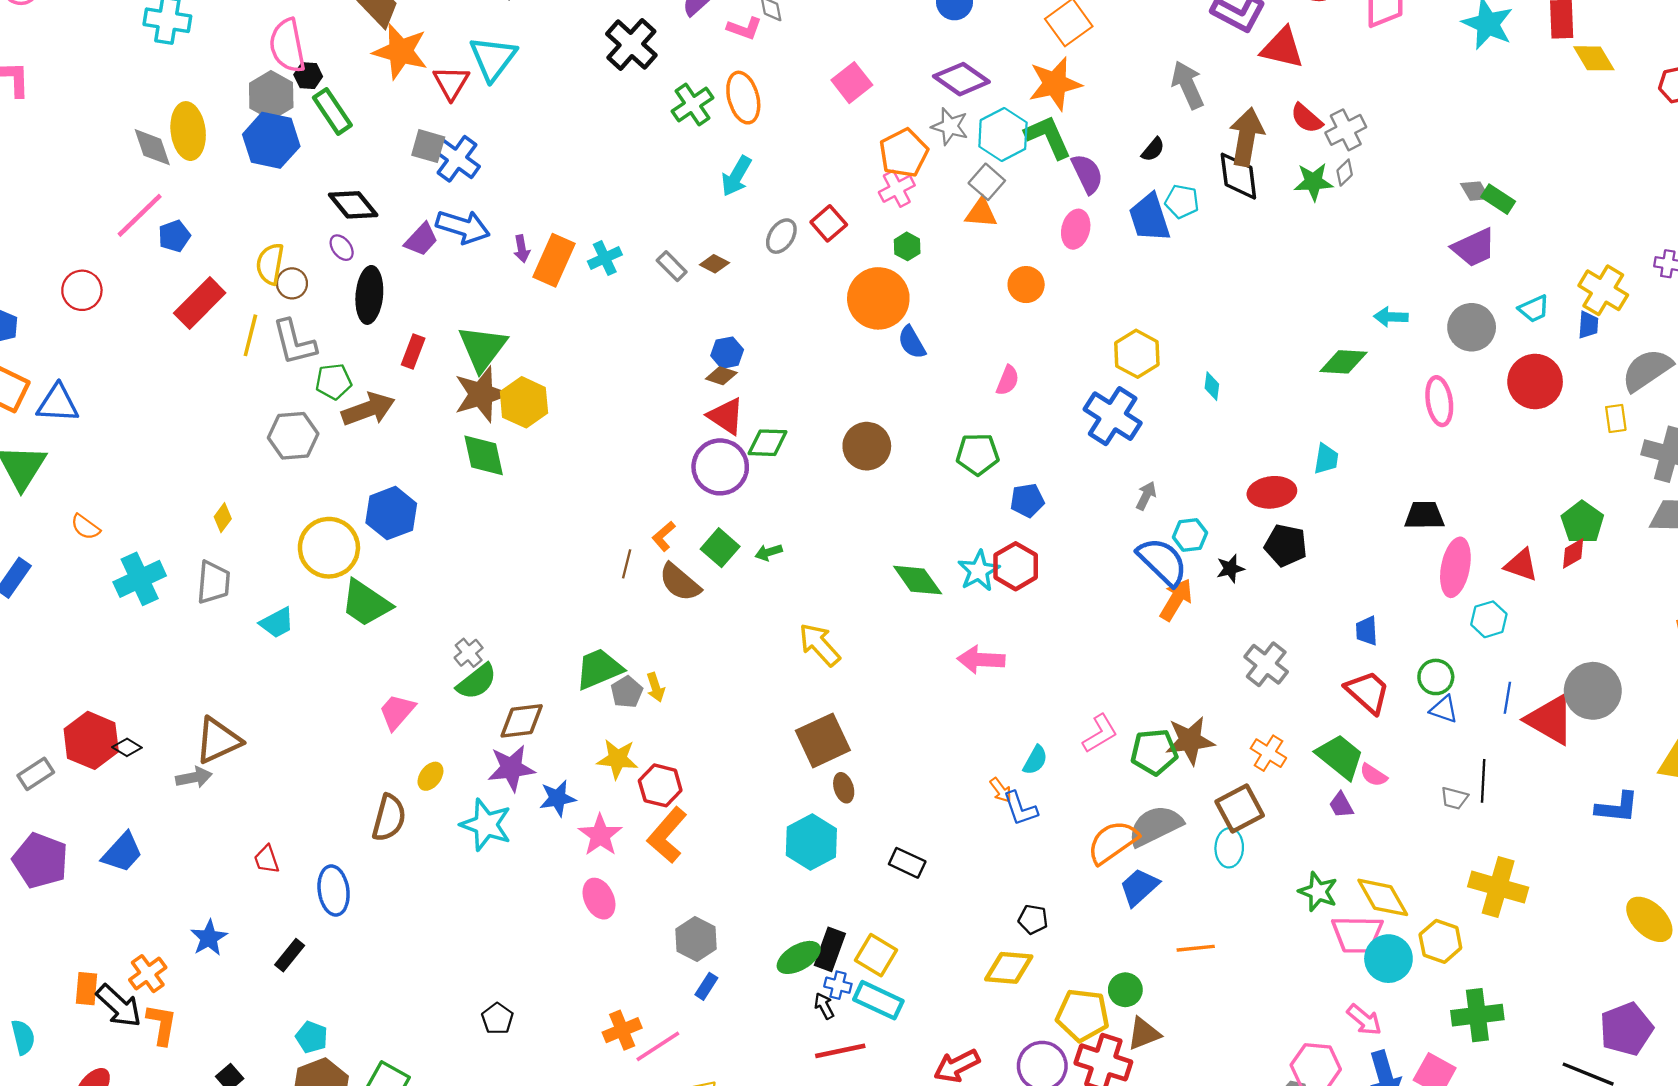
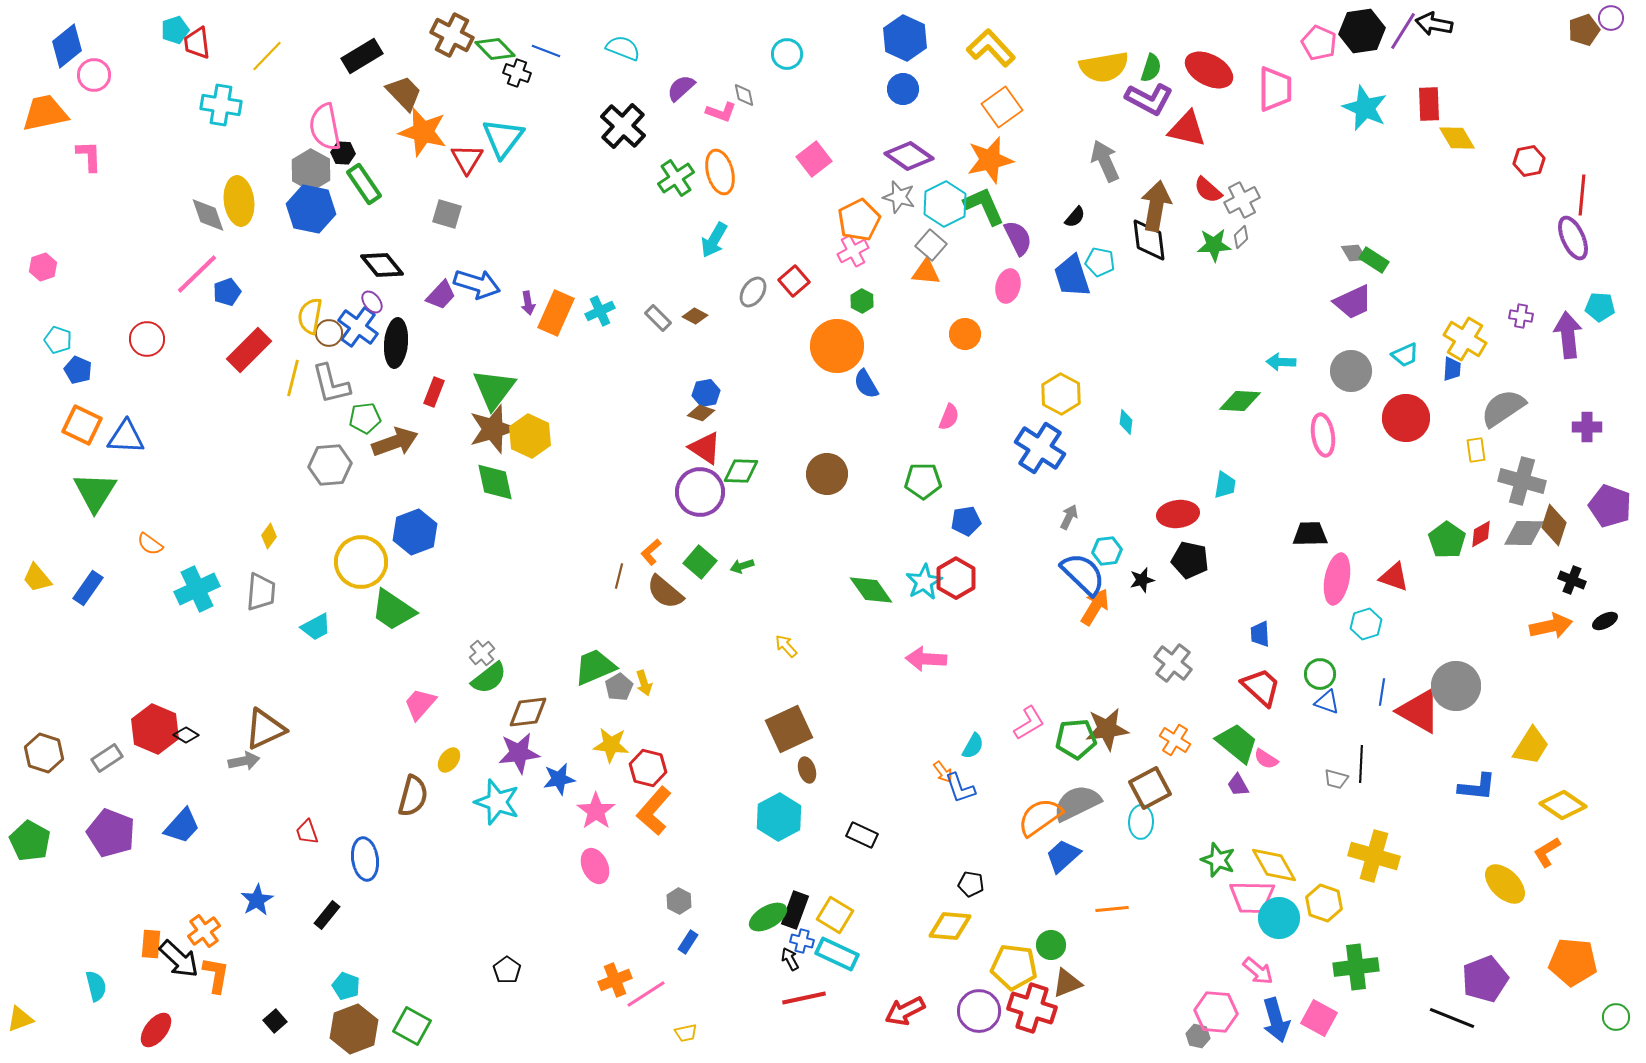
blue cross: (457, 159) -> (358, 327), moved
red diamond: (1573, 553) -> (1481, 534), moved
yellow arrow: (819, 645) -> (786, 646), size x0.6
gray hexagon: (696, 939) -> (679, 901), size x0.7

